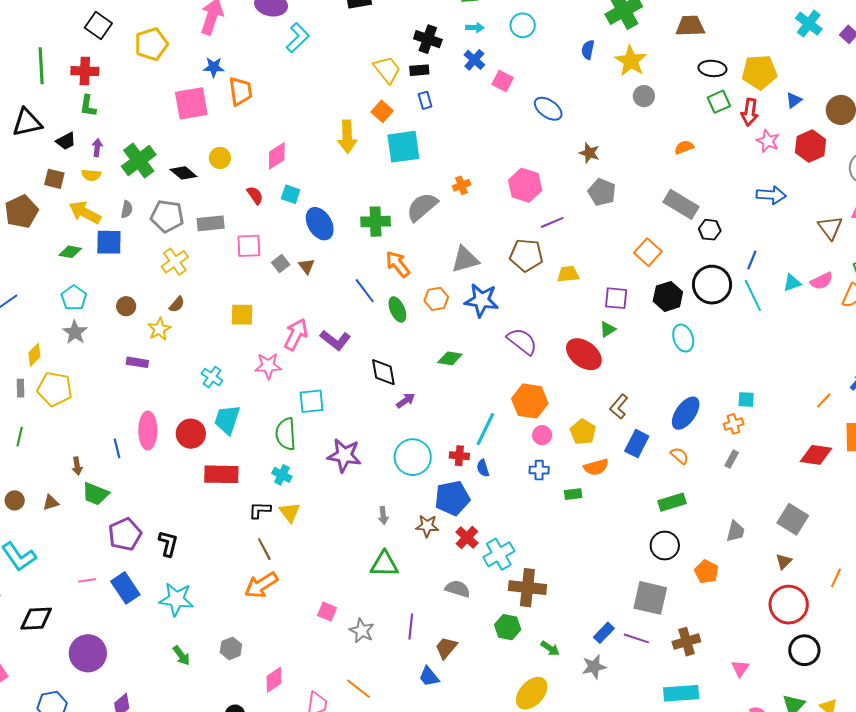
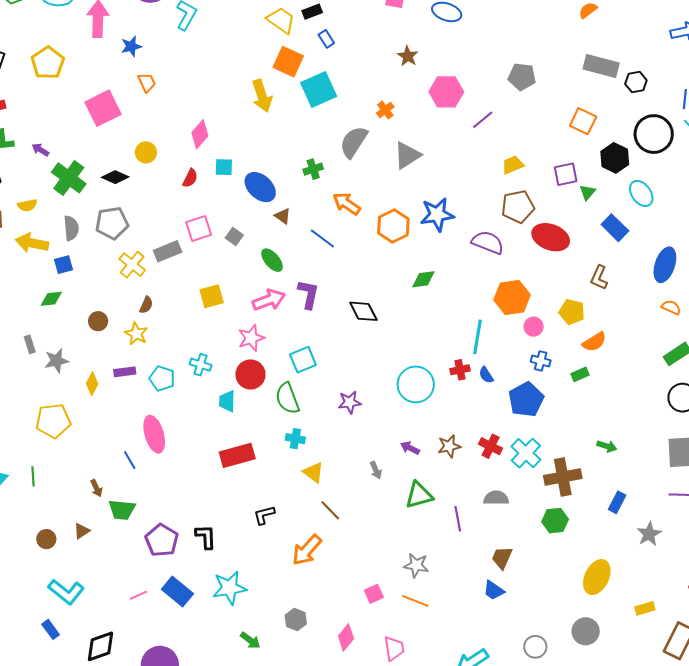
blue star: (214, 67) -> (131, 46), moved
orange trapezoid: (241, 91) -> (147, 83), size x0.7
orange square: (382, 111) -> (288, 62), size x1.4
purple arrow: (97, 148) -> (40, 150), moved, turned -48
brown star: (589, 153) -> (408, 56), moved, turned 30
red semicircle: (255, 195) -> (190, 178), turned 78
gray semicircle: (127, 209) -> (71, 228), size x1.4
green cross: (376, 222) -> (313, 169), size x0.7
gray rectangle: (211, 223) -> (168, 251), moved
blue square: (109, 242) -> (63, 265), size x0.7
green diamond: (70, 252) -> (51, 299), moved
brown pentagon: (526, 255) -> (518, 207), moved
gray triangle: (465, 260) -> (407, 155), moved
brown triangle: (307, 266) -> (283, 216), moved
cyan pentagon: (74, 298) -> (162, 378), moved
orange hexagon: (436, 299) -> (393, 226), size x1.4
green ellipse: (397, 309) -> (272, 260), moved
green triangle: (608, 329) -> (587, 192), moved
gray star: (75, 332) -> (56, 361), turned -30
pink arrow: (296, 334) -> (269, 300), turned 60
purple L-shape: (335, 340) -> (308, 294), turned -100
yellow diamond: (34, 355) -> (92, 384), moved
gray rectangle: (21, 388) -> (30, 344), moved
purple arrow: (406, 401) -> (410, 448), moved, turned -102
cyan trapezoid: (227, 420) -> (227, 401), size x0.7
red circle: (191, 434) -> (250, 374), moved
blue rectangle: (637, 444) -> (615, 228), moved, turned -56
purple star: (344, 455) -> (350, 402), size x0.7
blue cross: (539, 470) -> (541, 361), turned 30
blue pentagon: (452, 498) -> (526, 399), moved
black L-shape: (260, 510) -> (264, 515), moved
gray arrow: (383, 516) -> (376, 470), moved
brown line: (264, 549) -> (330, 510), moved
pink square: (327, 612) -> (374, 594), moved, turned -30
purple line: (411, 627) -> (458, 519), moved
blue rectangle: (604, 633) -> (617, 502), moved
green arrow: (550, 648) -> (607, 446), moved
orange line: (359, 689) -> (415, 601), moved

